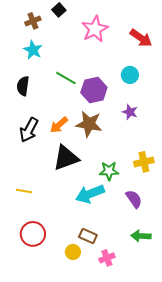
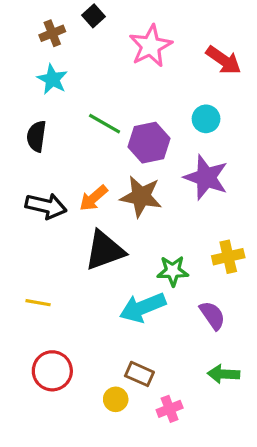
purple star: (130, 112) -> (206, 177), size x1.8
black arrow: (29, 130) -> (46, 206), turned -105

